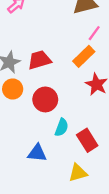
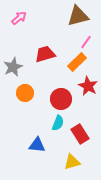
red trapezoid: (39, 60) -> (45, 54), moved
orange circle: (13, 89) -> (25, 93), moved
red circle: (45, 99) -> (61, 99), moved

